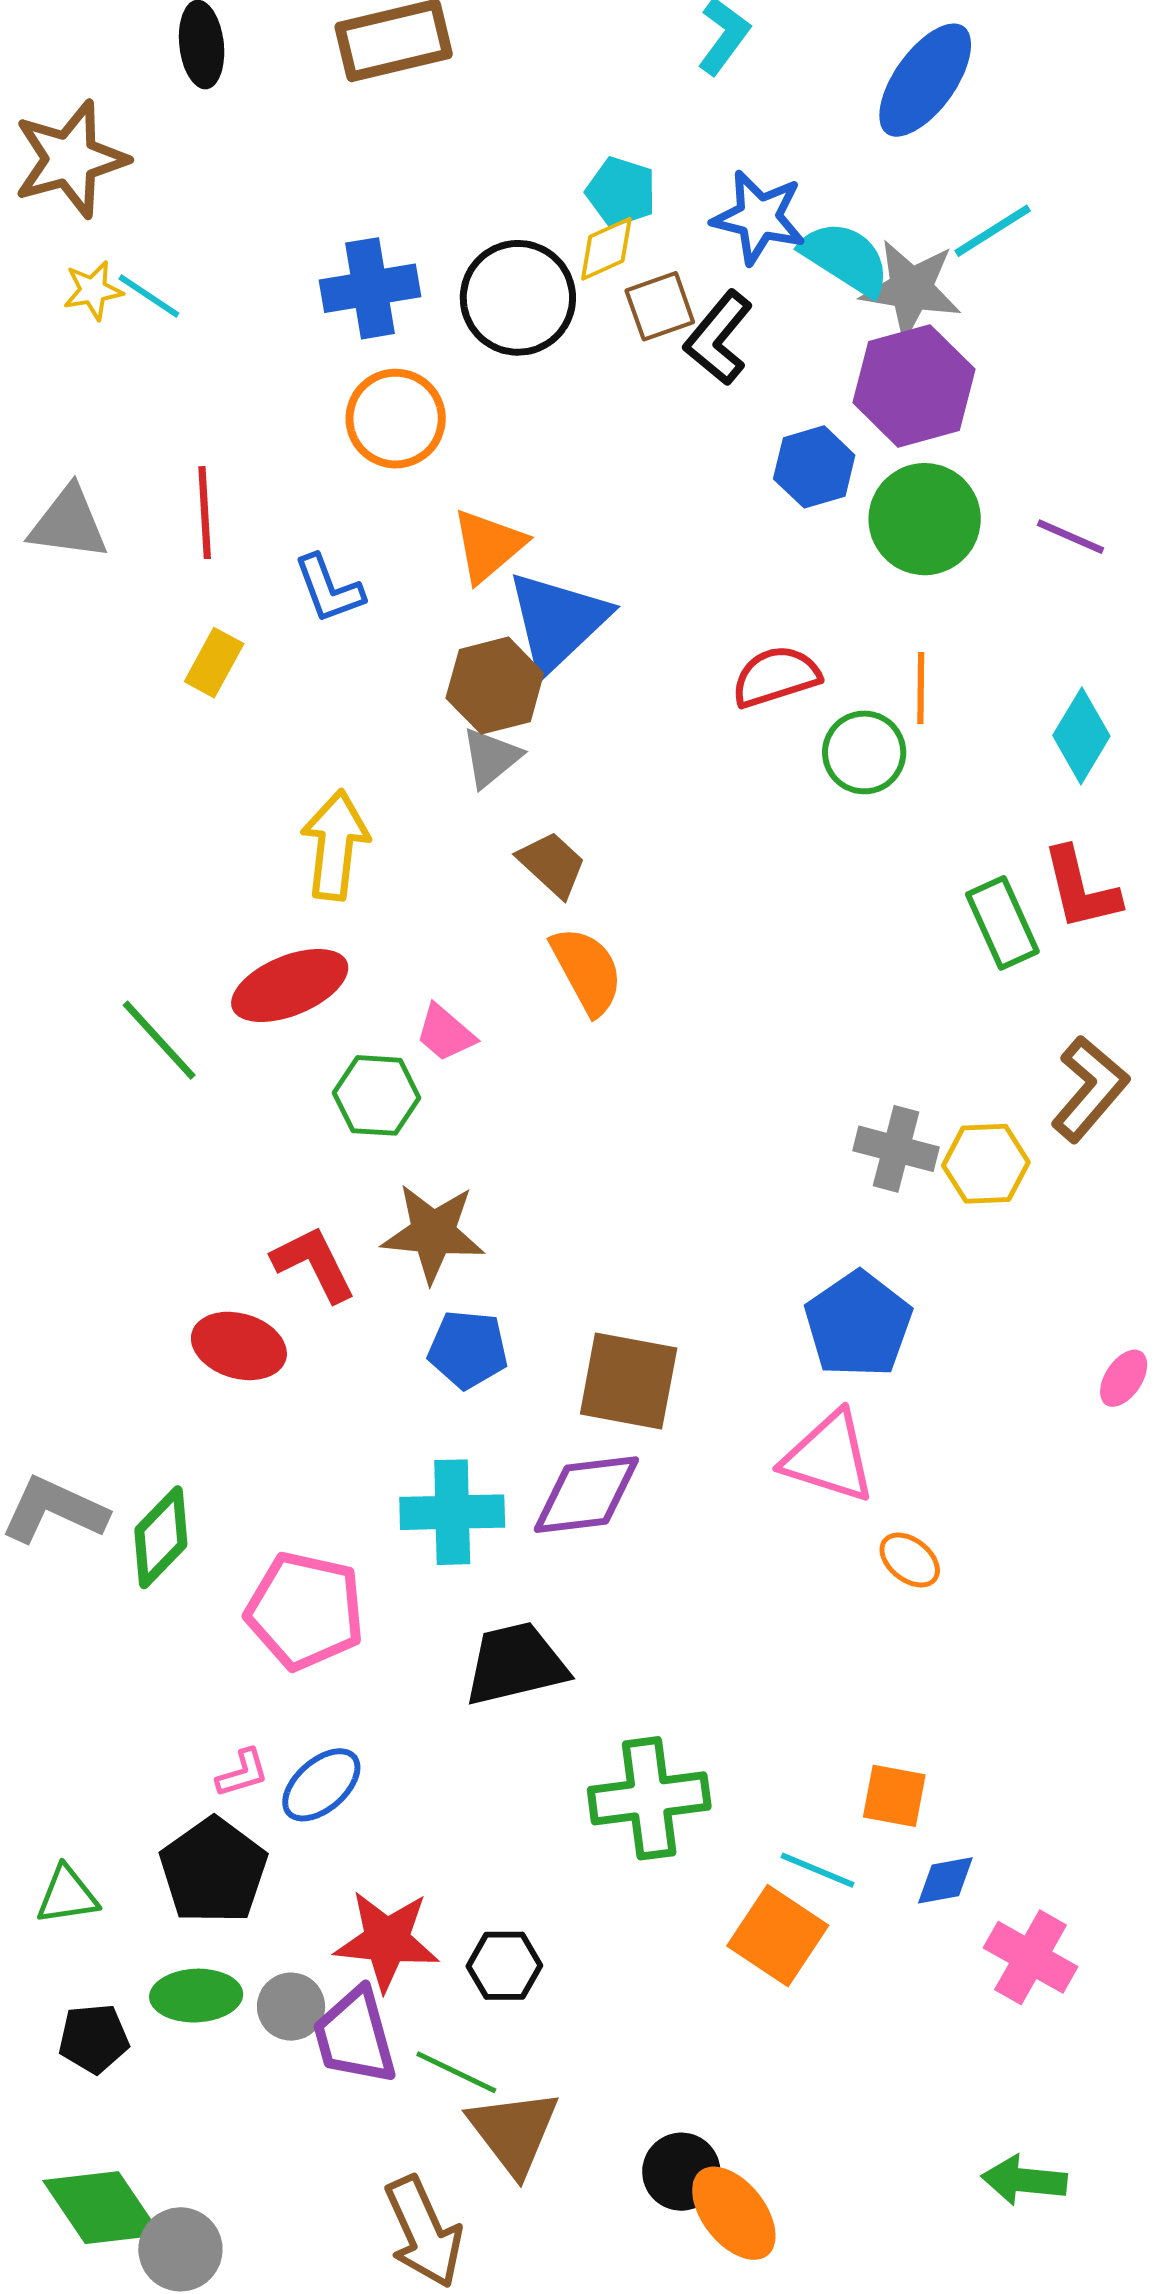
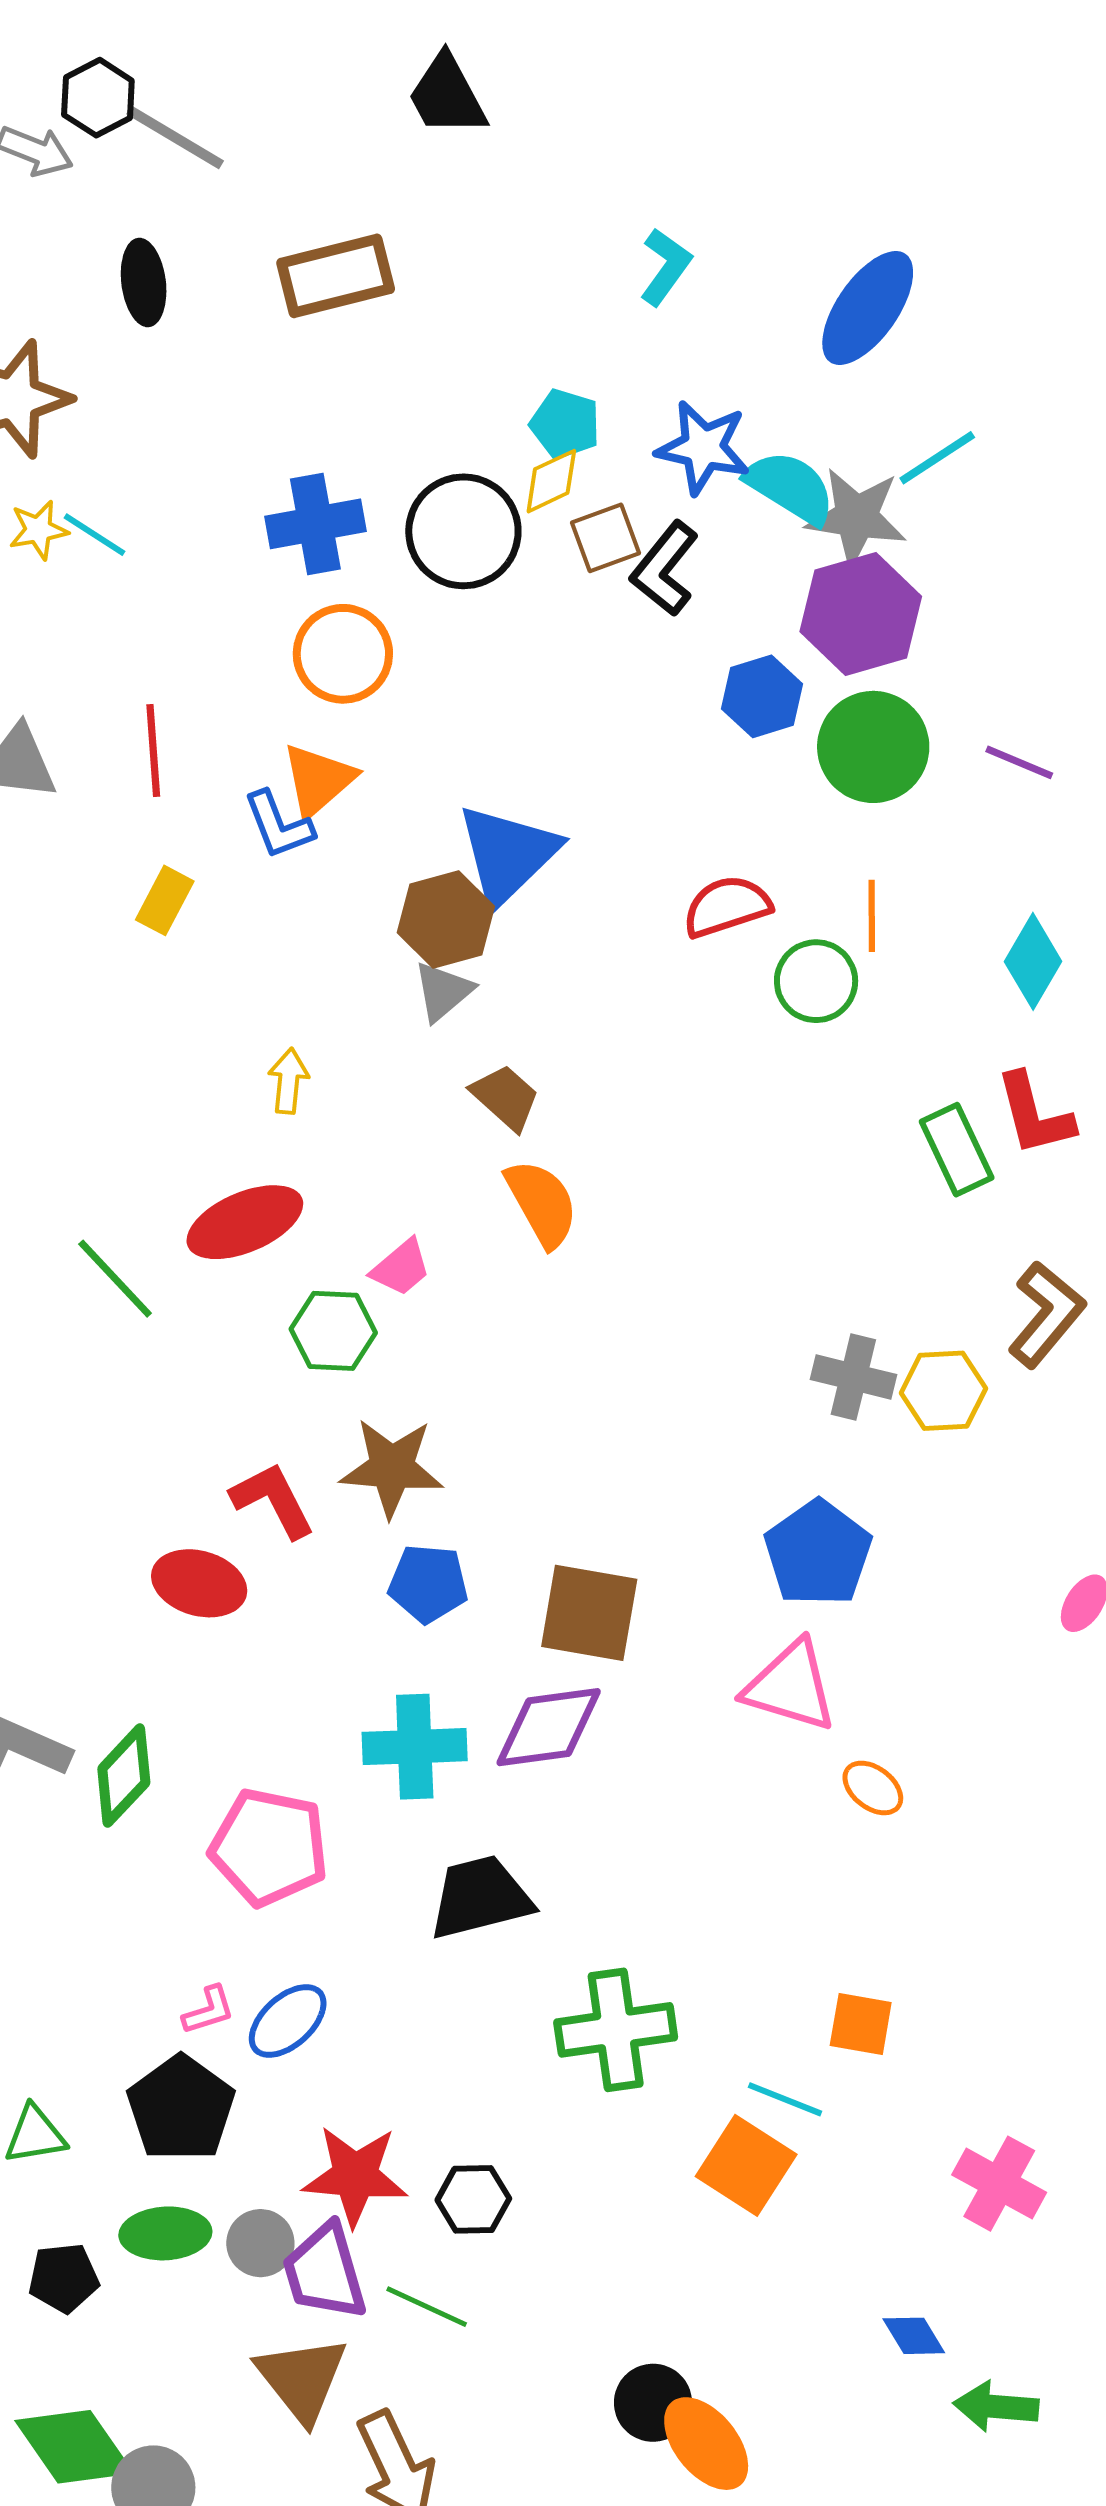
orange triangle: (488, 546) -> (318, 780), moved
yellow arrow: (335, 845) -> (288, 1081), size x0.6
pink trapezoid: (445, 1033) -> (401, 1268), turned -80
blue diamond: (945, 1880) -> (914, 2336), moved, turned 70
brown triangle: (514, 2132) -> (302, 2379), moved

